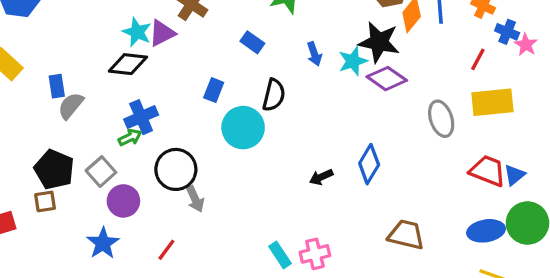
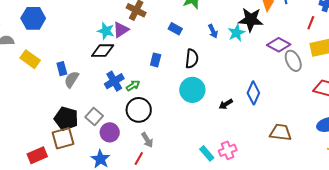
purple diamond: (387, 79) -> (279, 45), moved
cyan circle: (243, 128) -> (192, 90), moved
green arrow: (130, 137) -> (133, 85), moved
gray arrow: (195, 199) -> (147, 140), moved
brown square: (45, 201) -> (63, 138), size x1.6

